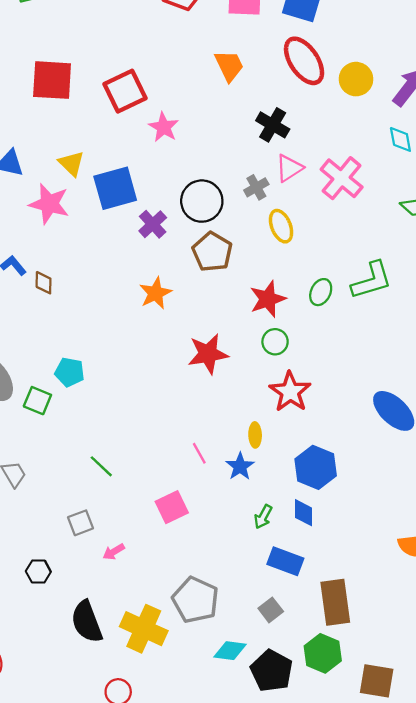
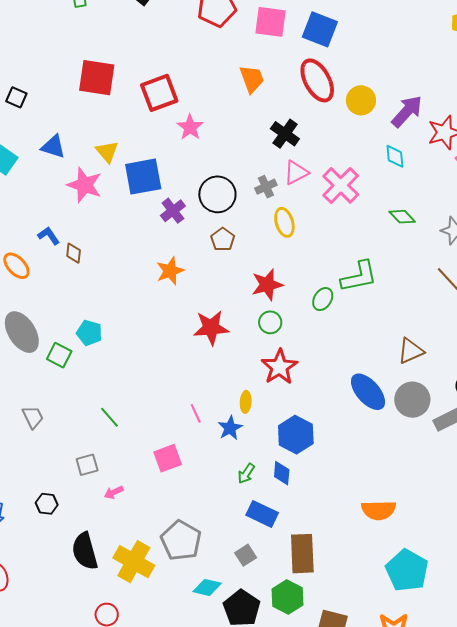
brown pentagon: (212, 252) -> (223, 239), size x0.7
green ellipse: (321, 292) -> (323, 299), moved

